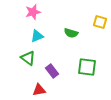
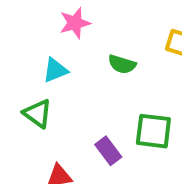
pink star: (33, 12) -> (75, 23), moved
purple rectangle: (52, 71) -> (108, 151), moved

